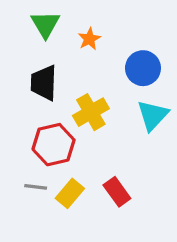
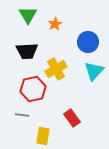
black trapezoid: (44, 83) -> (27, 51), turned -95
yellow rectangle: (70, 193) -> (43, 136), moved, turned -30

